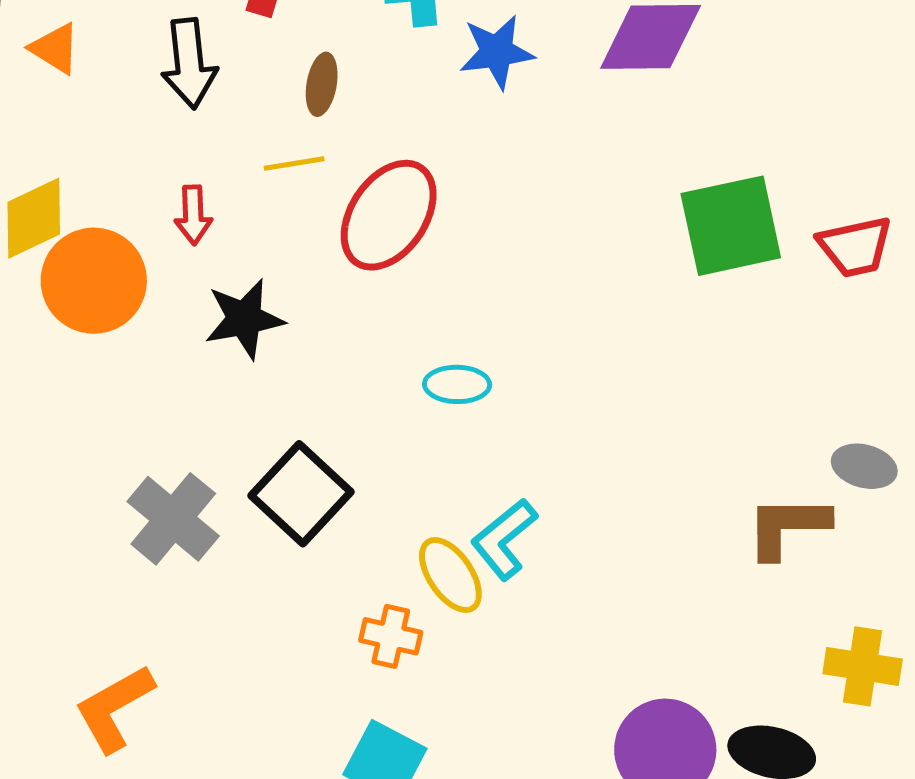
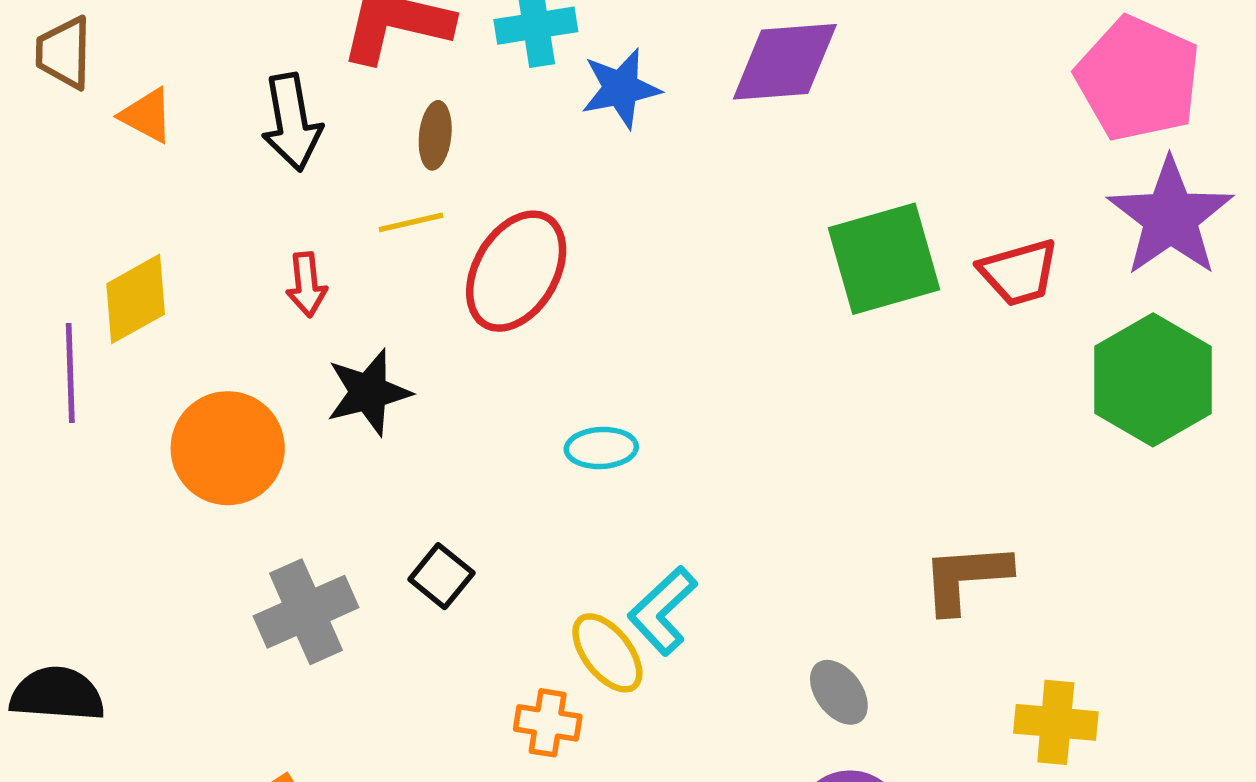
orange circle: (94, 281) -> (228, 448), moved
gray ellipse: (864, 466) -> (839, 692), moved, turned 42
black square: (301, 494) -> (441, 576), size x0.6
gray cross: (173, 519) -> (306, 612), turned 30

